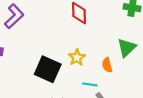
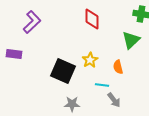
green triangle: (127, 48) -> (131, 40), moved

